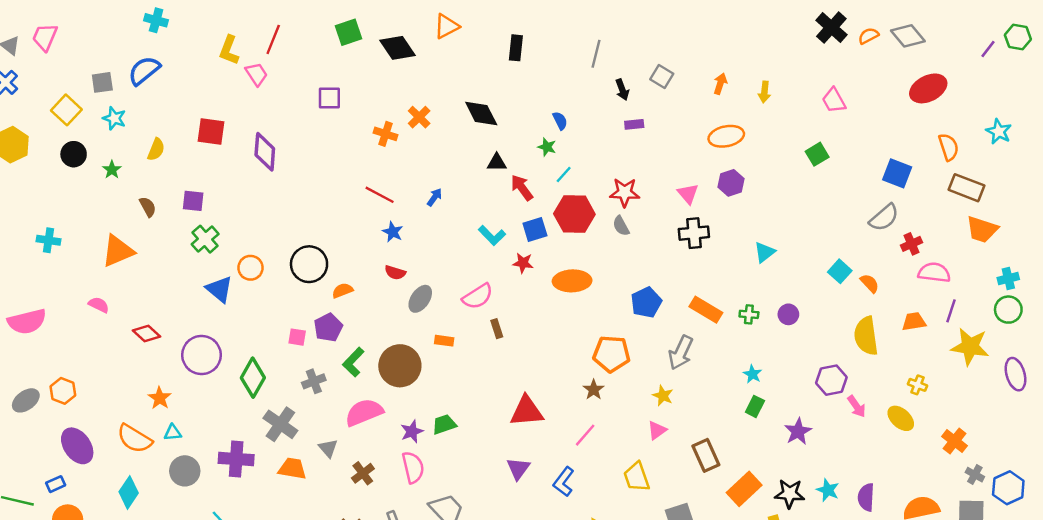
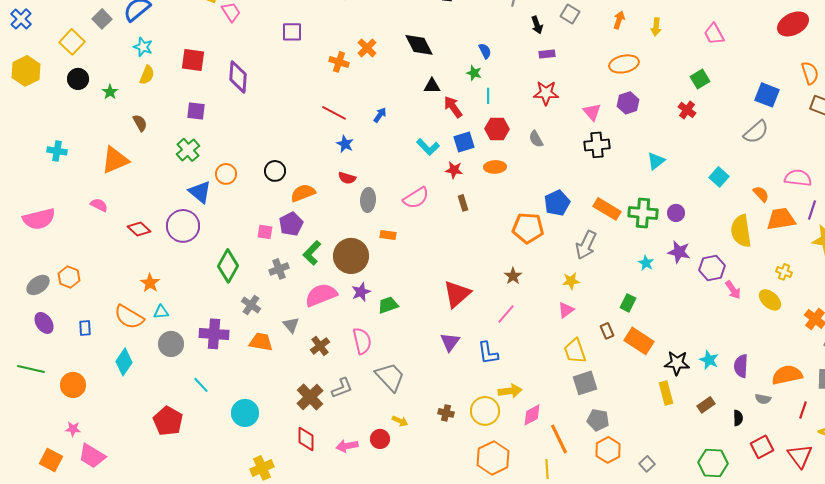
gray square: (102, 82) -> (102, 19), turned -36
cyan star: (114, 118) -> (143, 47), moved
cyan line: (564, 175) -> (488, 96), turned -42
red star: (625, 192) -> (546, 93), moved
purple square: (193, 201) -> (196, 111), moved
red hexagon: (574, 214) -> (497, 129), size x0.7
red cross: (912, 244) -> (687, 110), moved, turned -30
black circle: (309, 264) -> (275, 171), size x0.7
orange ellipse: (572, 281) -> (495, 167), moved, size x0.7
orange semicircle: (870, 283) -> (761, 194), moved
orange semicircle: (343, 290) -> (303, 193), size x1.4
gray ellipse: (420, 299) -> (368, 200), turned -30
green cross: (749, 314) -> (643, 213), size x1.8
orange trapezoid: (914, 322) -> (781, 219), size x1.4
brown rectangle: (497, 329) -> (463, 203), moved
orange pentagon: (611, 354) -> (528, 228), moved
purple circle: (201, 355) -> (183, 226), moved
yellow star: (663, 396) -> (571, 281), turned -30
green rectangle: (755, 406) -> (628, 303), moved
red triangle: (527, 411) -> (457, 294), turned -36
gray cross: (280, 424) -> (251, 305), size x0.7
purple star: (412, 432) -> (361, 292), moved
purple star: (798, 432) -> (679, 252), moved, turned -30
purple ellipse: (77, 446) -> (44, 323), moved, size x0.7
brown rectangle: (706, 455) -> (607, 331), size x0.6
yellow trapezoid: (637, 477) -> (575, 351), moved
blue L-shape: (564, 482) -> (488, 353), turned -45
blue rectangle: (56, 484) -> (85, 328), moved, turned -70
orange rectangle: (744, 489) -> (639, 341), moved, turned 76

